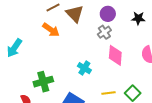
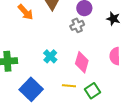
pink diamond: (115, 55) -> (82, 62), moved

